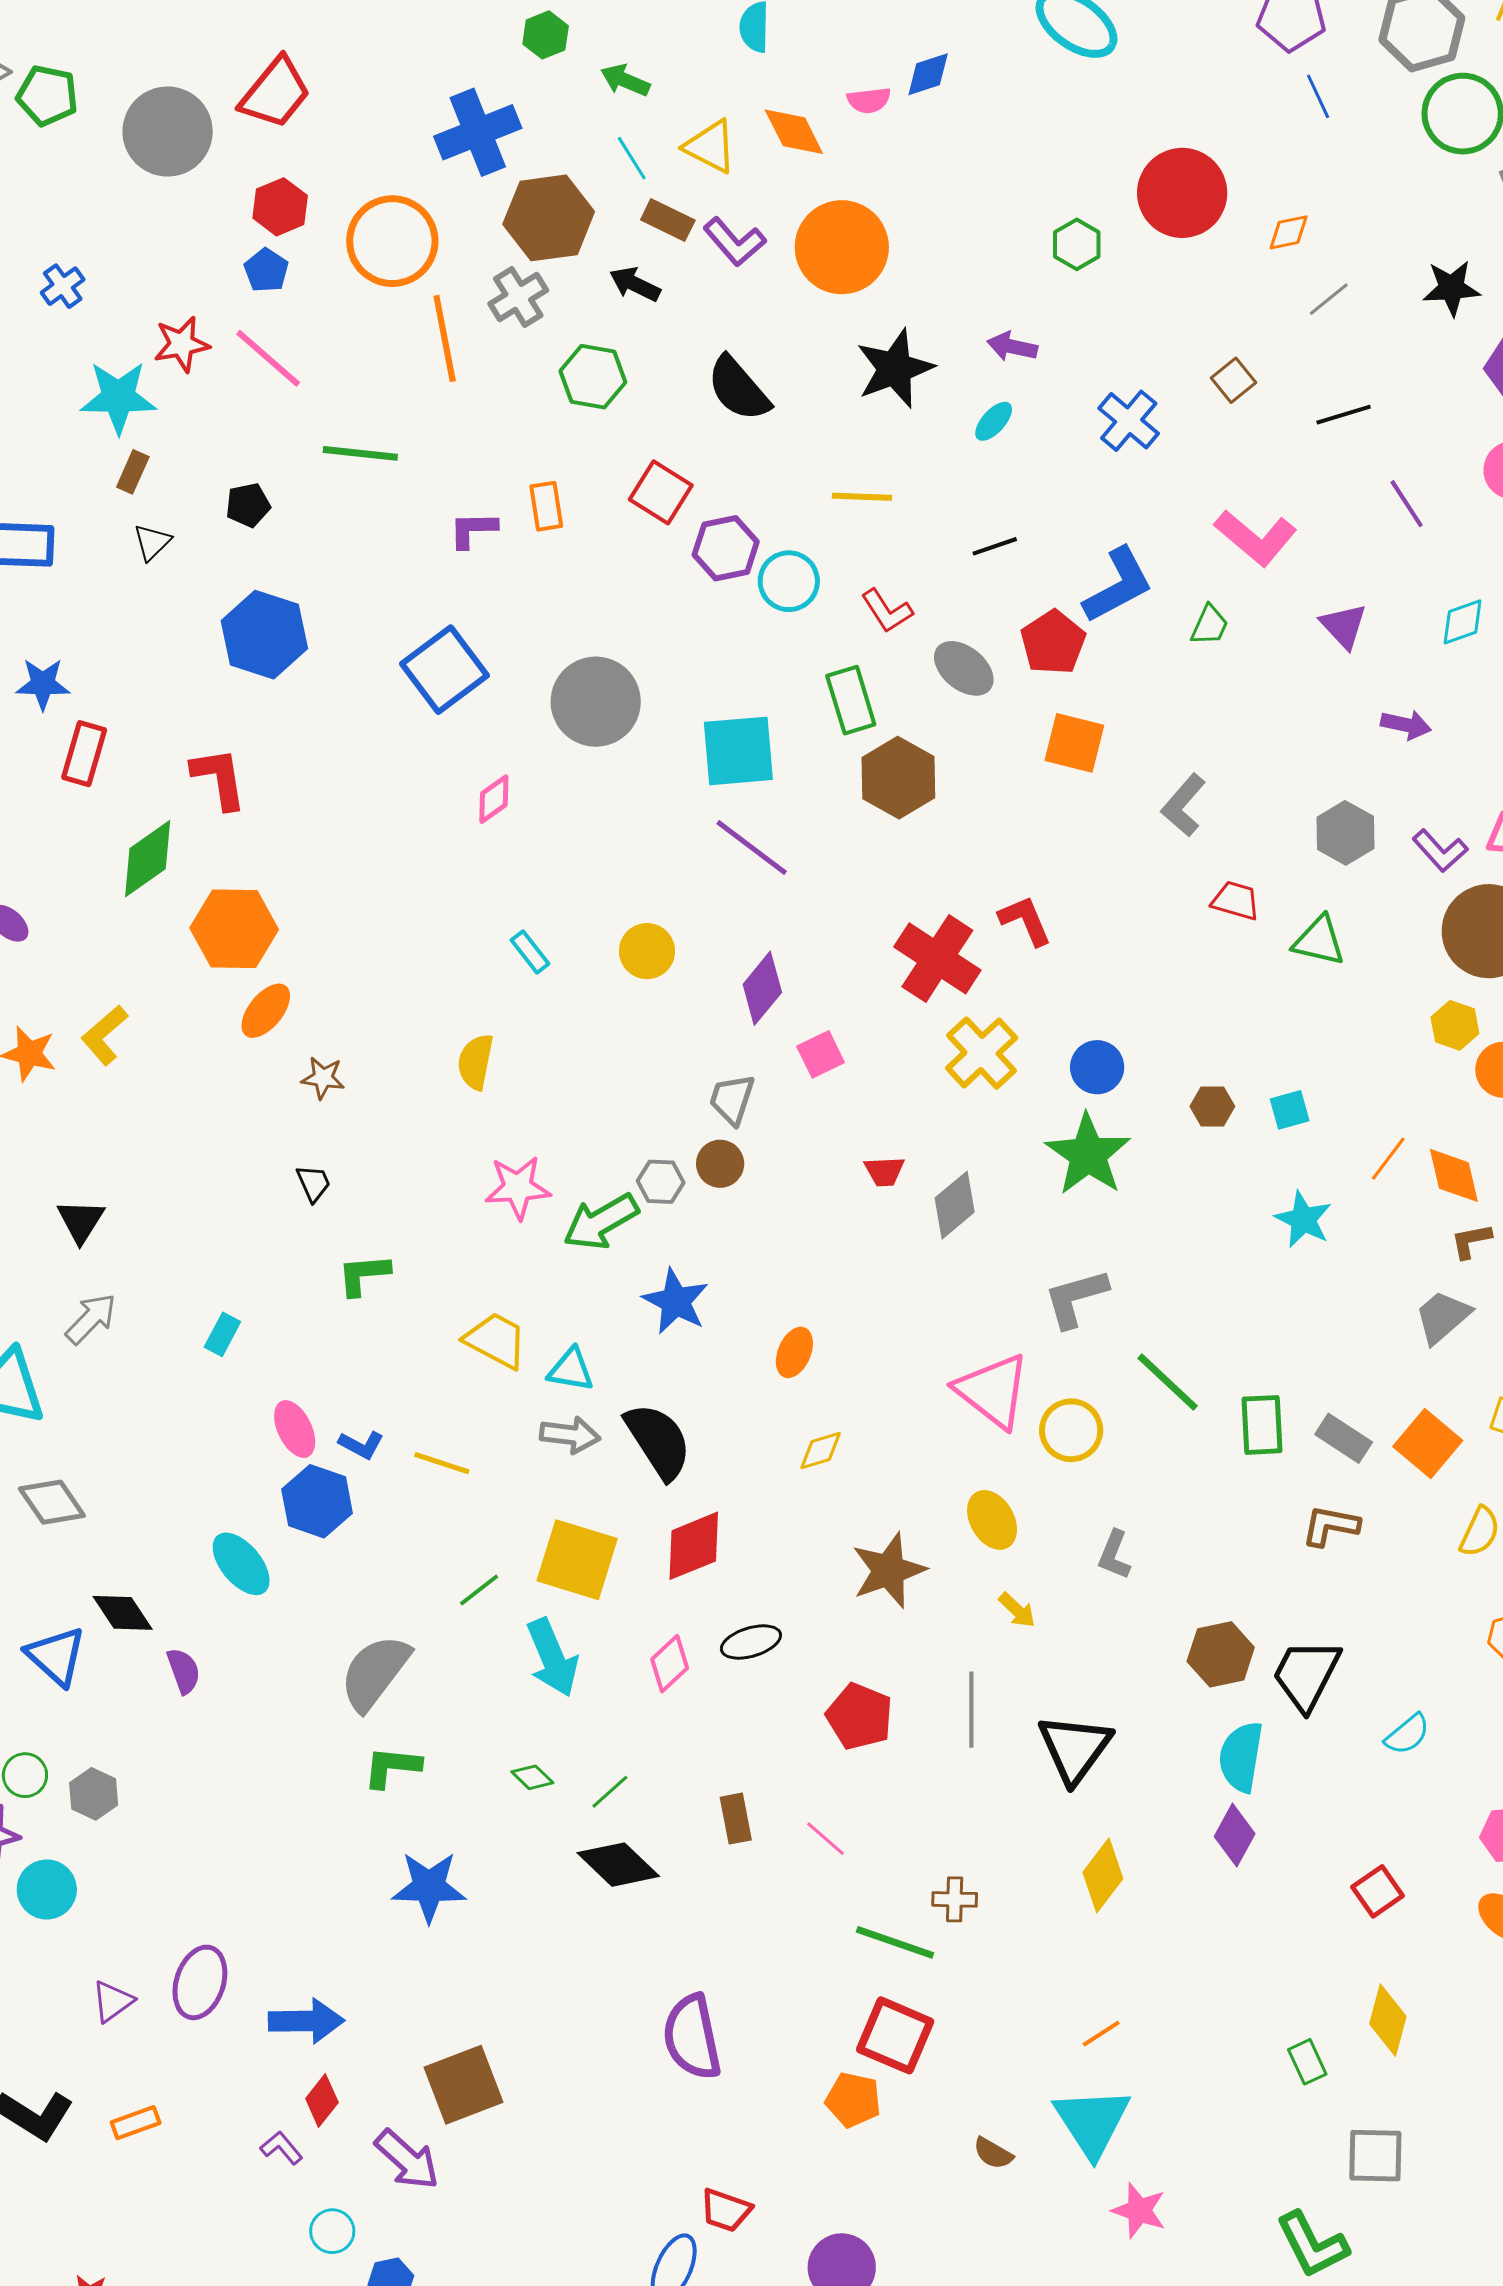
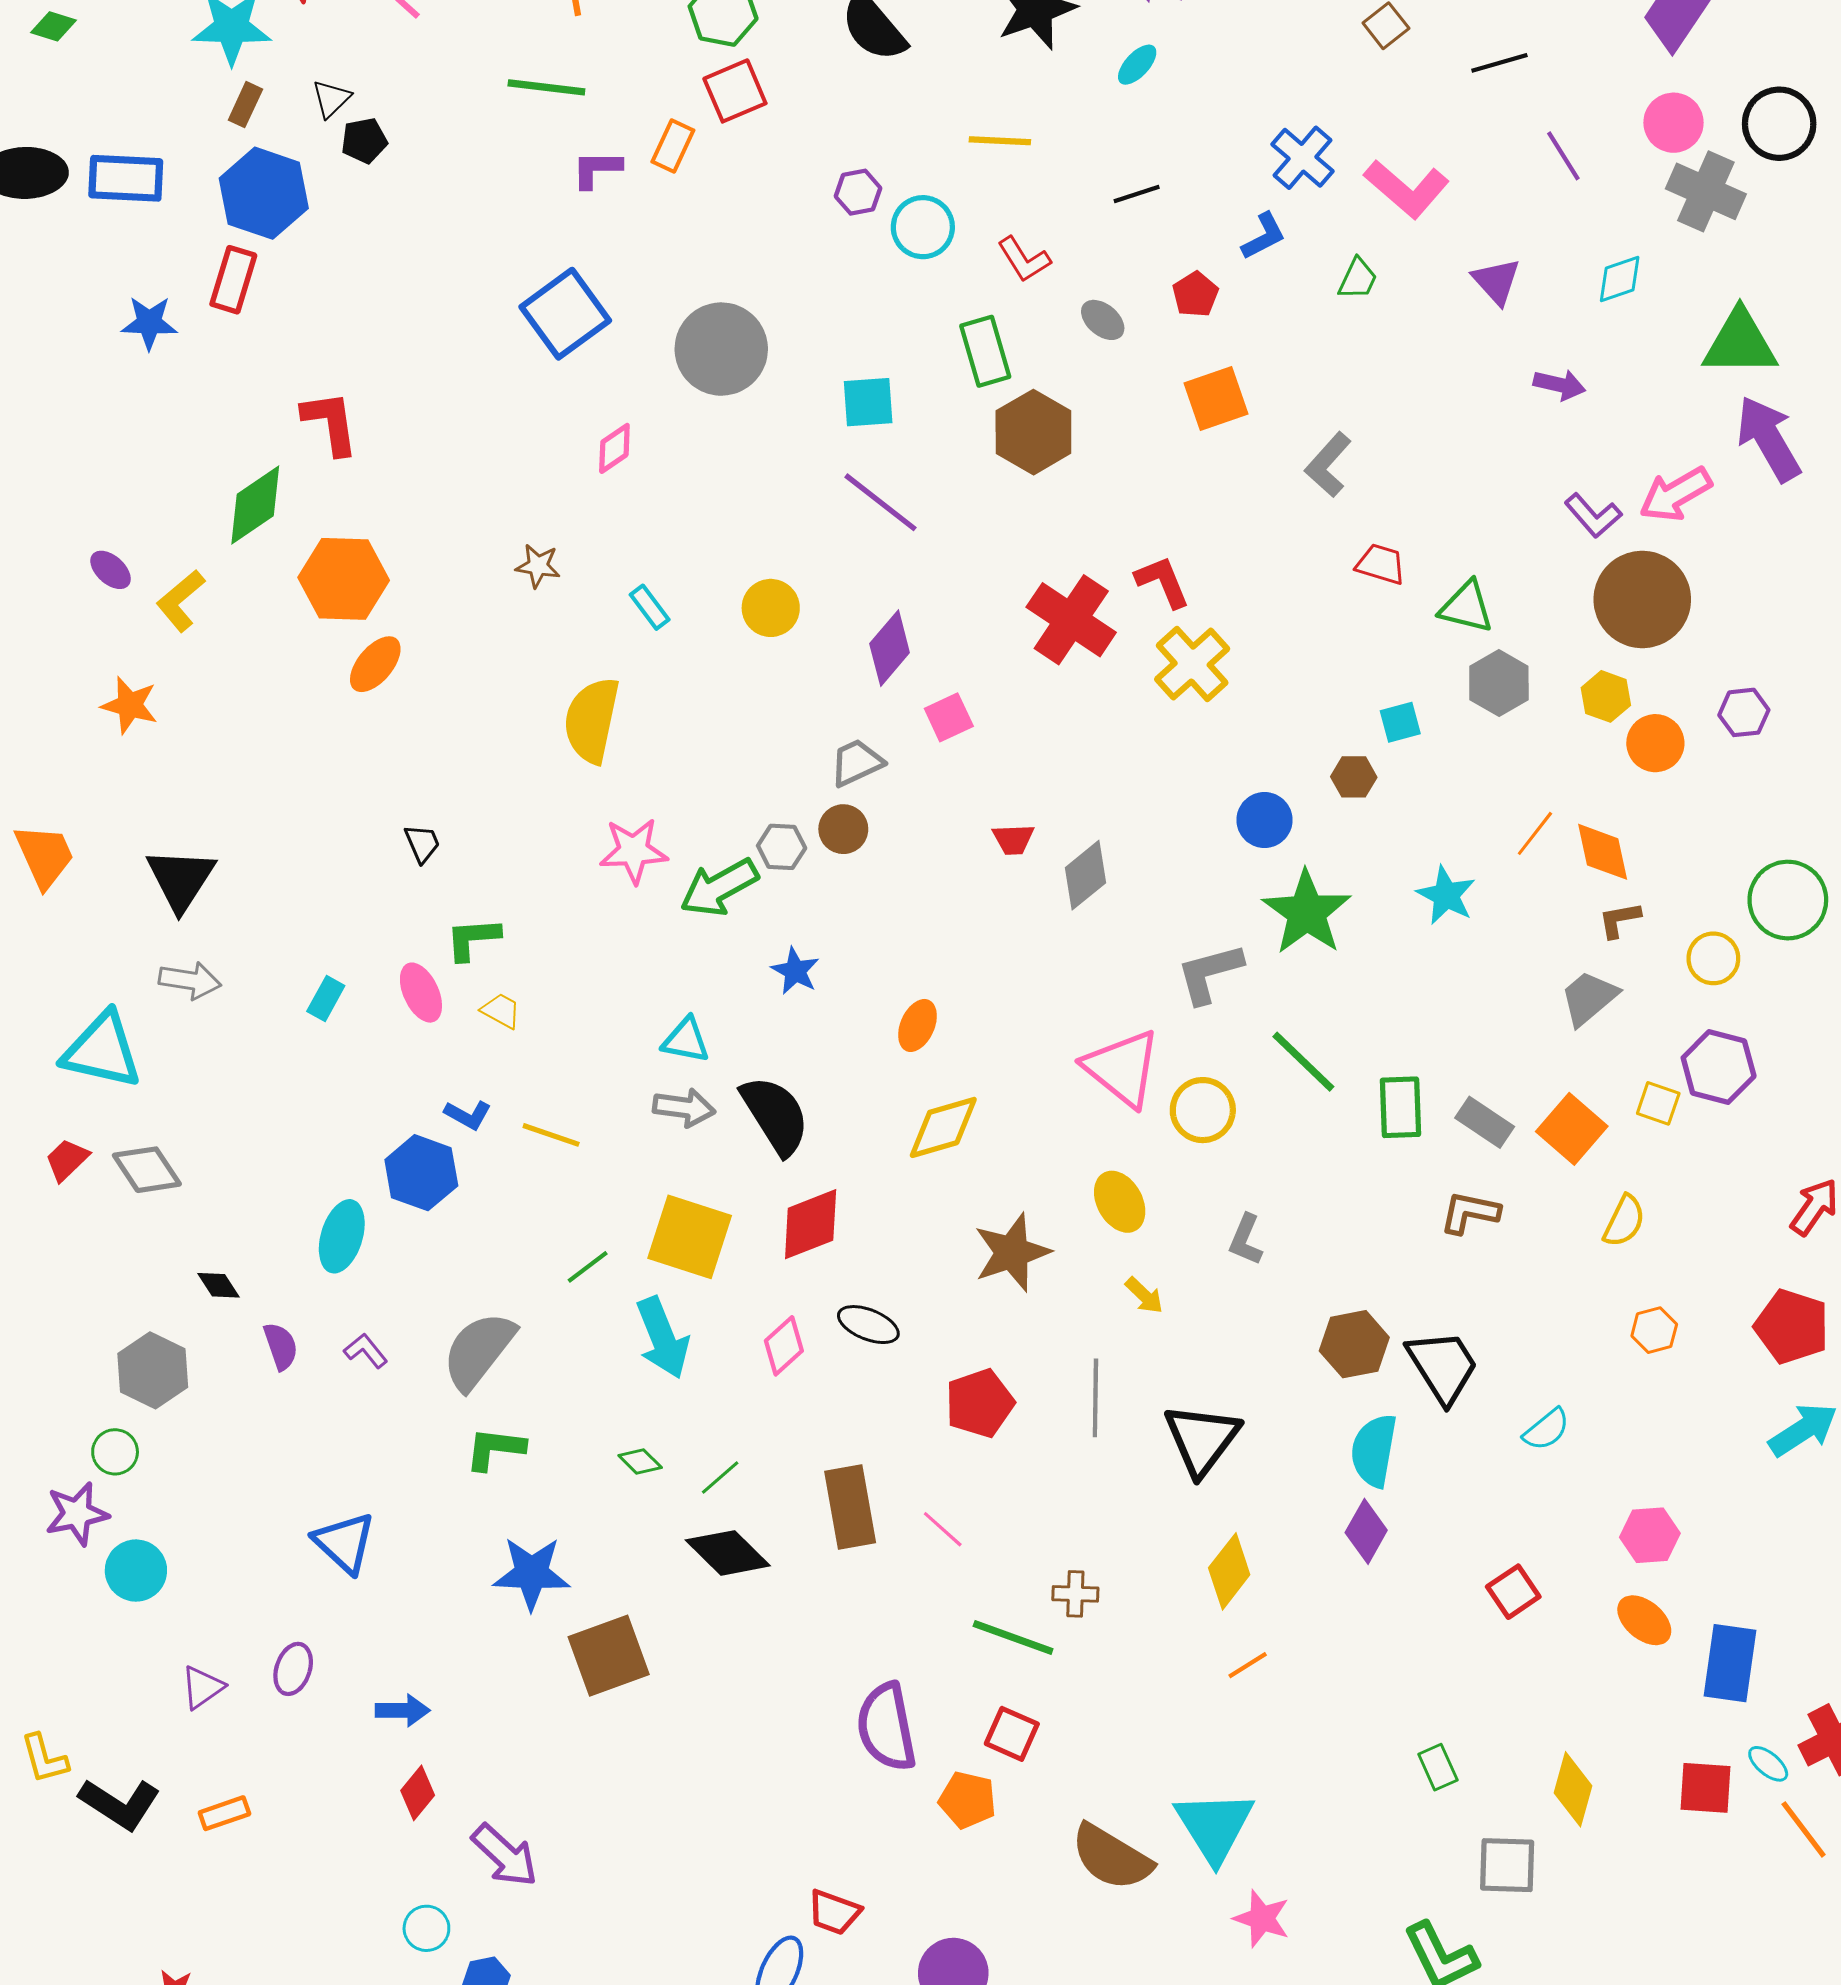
blue cross: (1129, 421) -> (1303, 158), moved
green line: (360, 453) -> (546, 87), moved
red square: (661, 492) -> (735, 91), moved, turned 34
orange rectangle: (546, 506) -> (673, 146), turned 33
black triangle: (152, 542) -> (331, 99), moved
purple hexagon: (726, 548) -> (858, 192), size x0.7
blue L-shape: (1118, 585) -> (1264, 236), size x0.6
blue hexagon: (264, 635) -> (264, 193), moved
red pentagon: (1053, 642) -> (1195, 294), size x0.7
gray ellipse: (964, 668) -> (1103, 320), size x0.7
orange square: (1074, 743) -> (1216, 399), turned -34
cyan square: (738, 751) -> (868, 402), size x0.7
red rectangle: (84, 754) -> (233, 280), moved
gray hexagon: (1345, 833) -> (1499, 683), moved
yellow L-shape: (104, 1035) -> (180, 601), moved
yellow cross: (982, 1053) -> (1192, 664), moved
yellow semicircle: (476, 1062) -> (592, 720), size x1.5
blue circle: (1097, 1067) -> (1264, 820), moved
brown star: (323, 1078) -> (538, 566), moved
gray trapezoid: (732, 1099) -> (857, 763), turned 46
cyan square: (1290, 1110) -> (1400, 722), moved
green star: (1088, 1155) -> (1307, 912), moved
black triangle: (81, 1221) -> (181, 879), size x1.4
blue star: (676, 1301) -> (795, 971), size x0.7
gray arrow: (91, 1319) -> (190, 980), turned 54
yellow trapezoid: (496, 1340) -> (501, 1011), moved, size x0.6
pink ellipse: (295, 1429) -> (421, 993), moved
yellow diamond: (821, 1451) -> (943, 1127), size x1.6
cyan ellipse: (241, 1564) -> (342, 1236), turned 56
black diamond: (123, 1613) -> (218, 1285), size x0.7
black ellipse: (751, 1642) -> (868, 1325), turned 38
blue triangle: (56, 1656) -> (345, 1543), moved
black trapezoid: (1306, 1675) -> (1443, 1366), turned 120
red pentagon: (859, 1716) -> (980, 1403), turned 30
gray hexagon: (94, 1794) -> (153, 1370), moved, size x1.4
brown rectangle: (736, 1819) -> (850, 1507), size x1.6
purple ellipse: (200, 1982) -> (293, 1669), size x0.7
yellow diamond: (1388, 2020) -> (1573, 1789), moved
blue arrow: (306, 2021) -> (403, 1710), size x0.7
orange line: (1101, 2034) -> (1248, 1665), moved
red square: (895, 2035) -> (1012, 1734), size x0.7
purple semicircle: (692, 2037) -> (886, 1727), moved
brown square: (463, 2085) -> (609, 1656), moved
purple L-shape: (281, 2148) -> (366, 1351), moved
brown semicircle: (993, 2153) -> (1112, 1857), size x2.0

